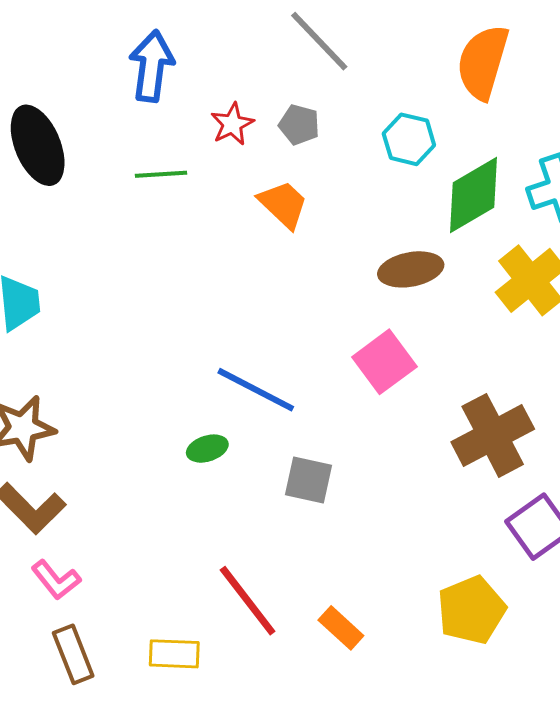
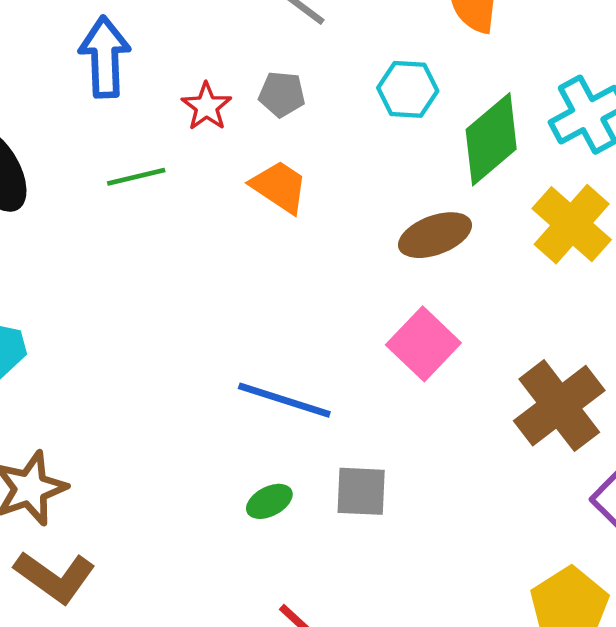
green ellipse: (207, 449) -> (269, 501), moved

